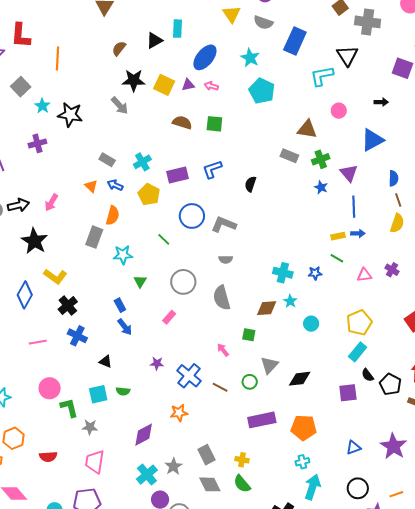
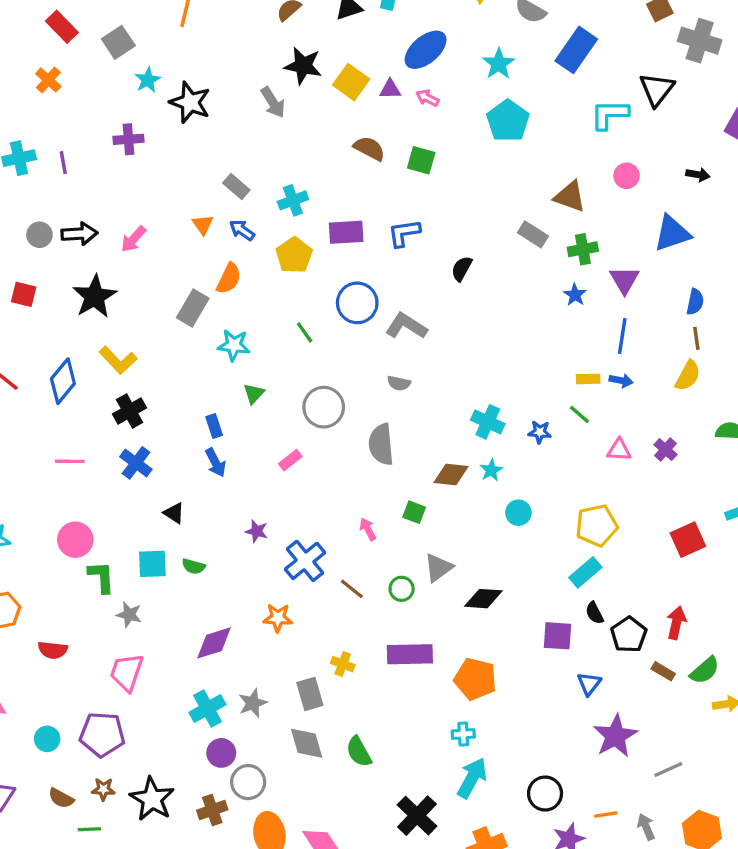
blue triangle: (353, 448) -> (589, 684), moved, turned -42
yellow cross: (242, 460) -> (343, 664), moved

